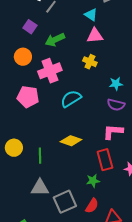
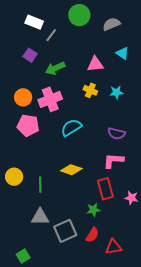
cyan triangle: (91, 15) -> (122, 53), moved
orange circle: (23, 57) -> (23, 97), moved
cyan star: (116, 84) -> (116, 92), moved

